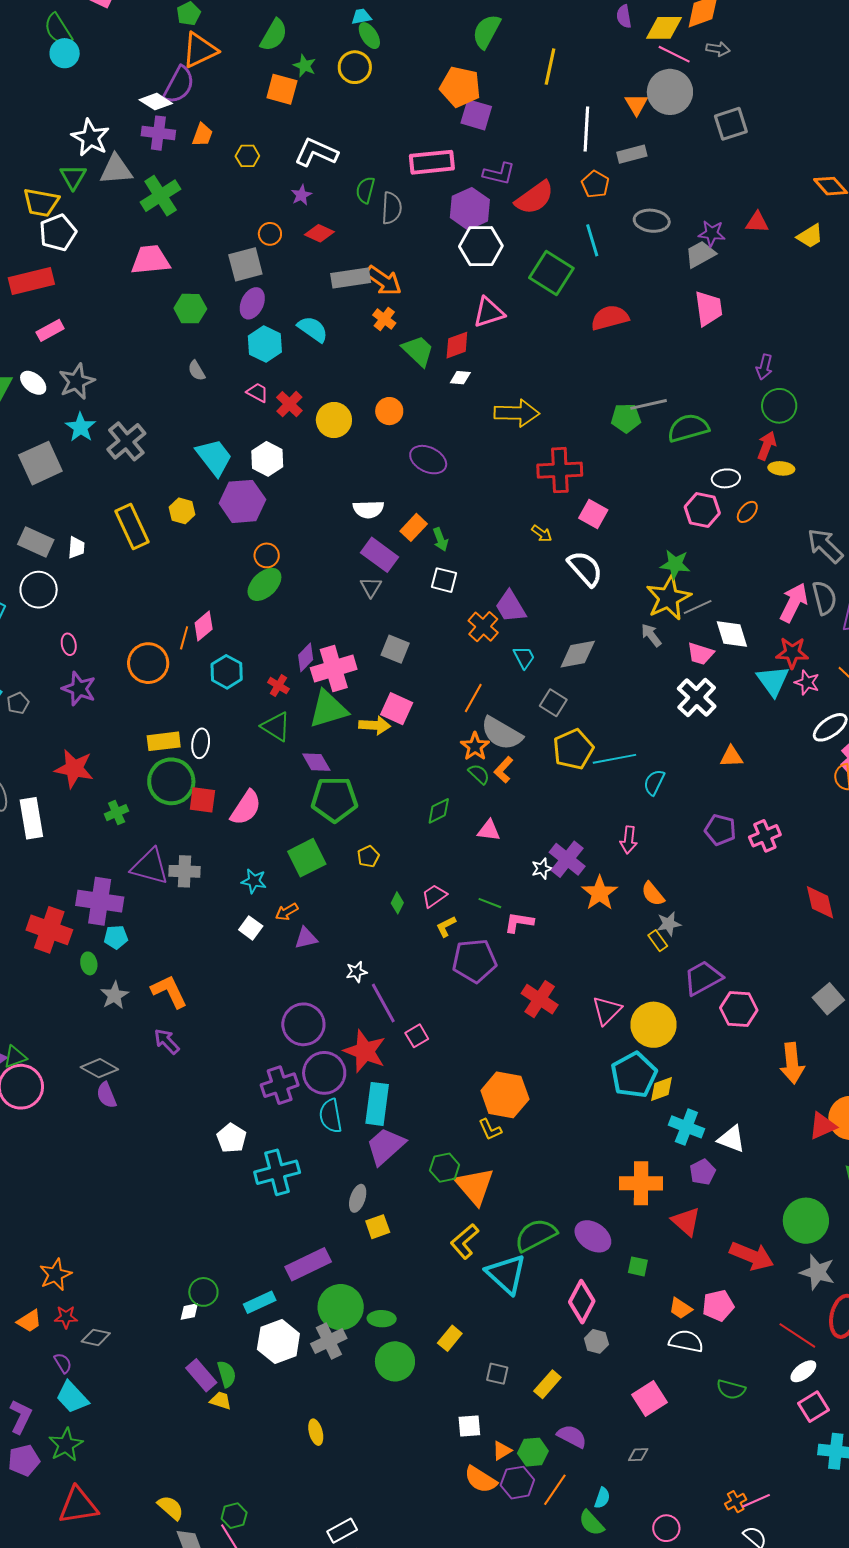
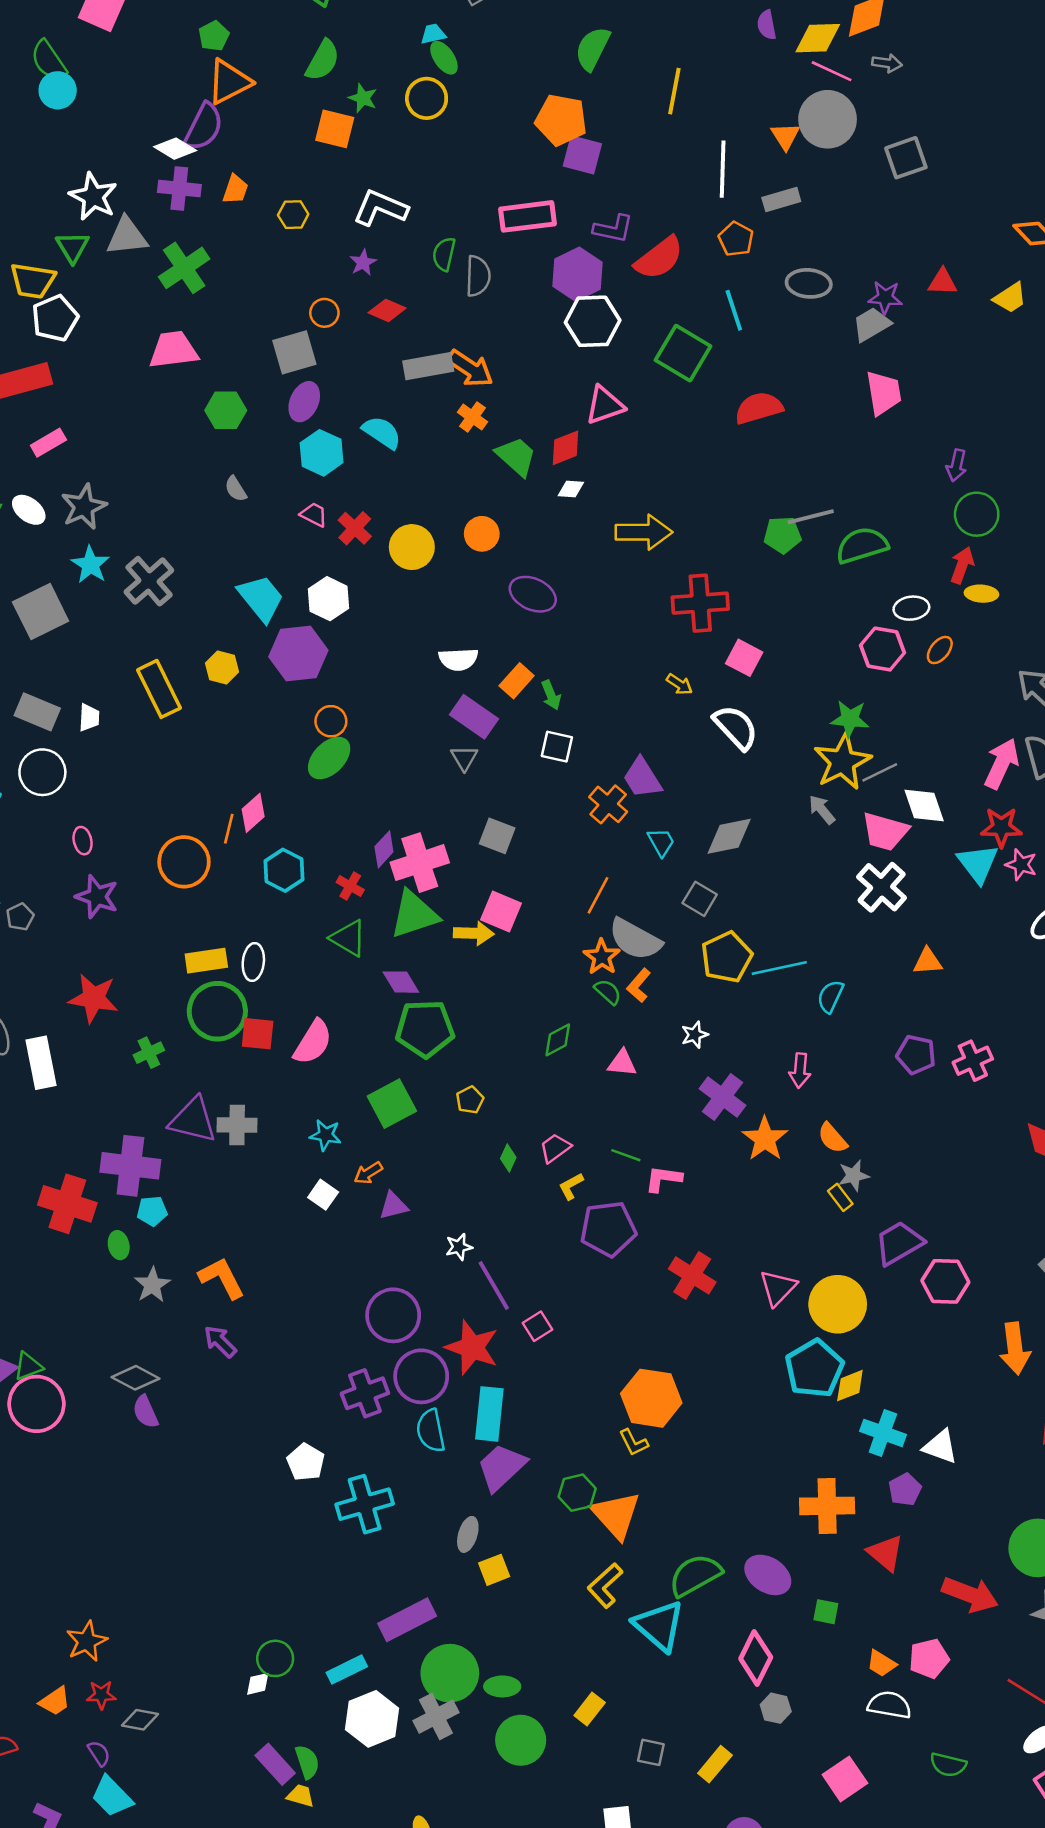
pink trapezoid: (701, 654) -> (885, 832), size x1.4
white star: (542, 869) -> (695, 1035), moved

